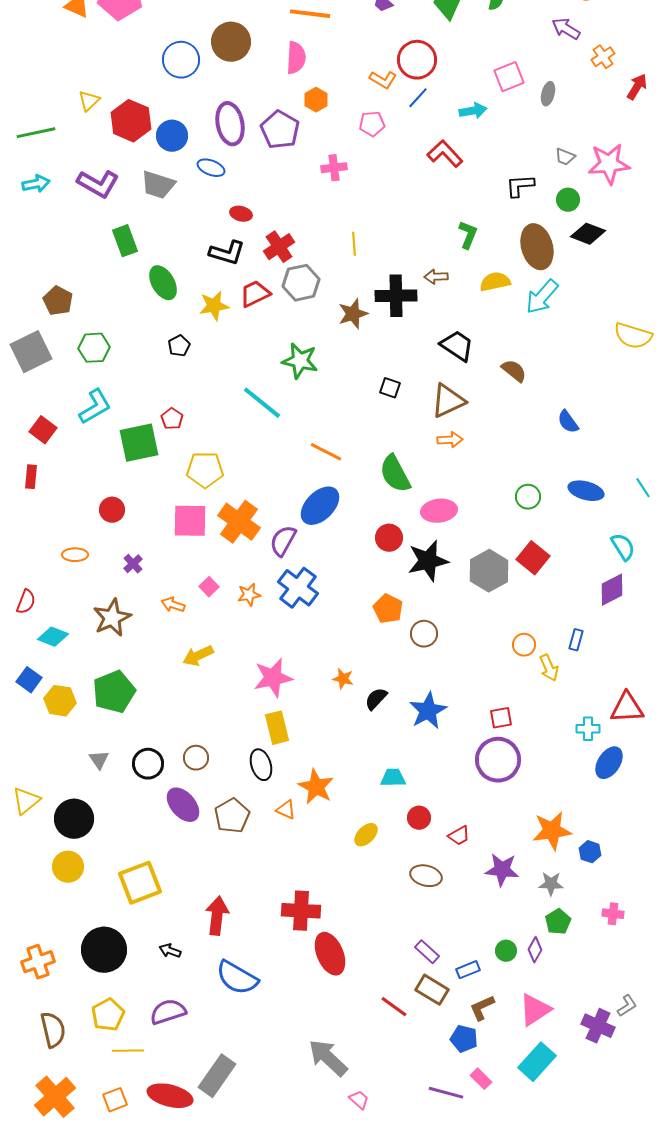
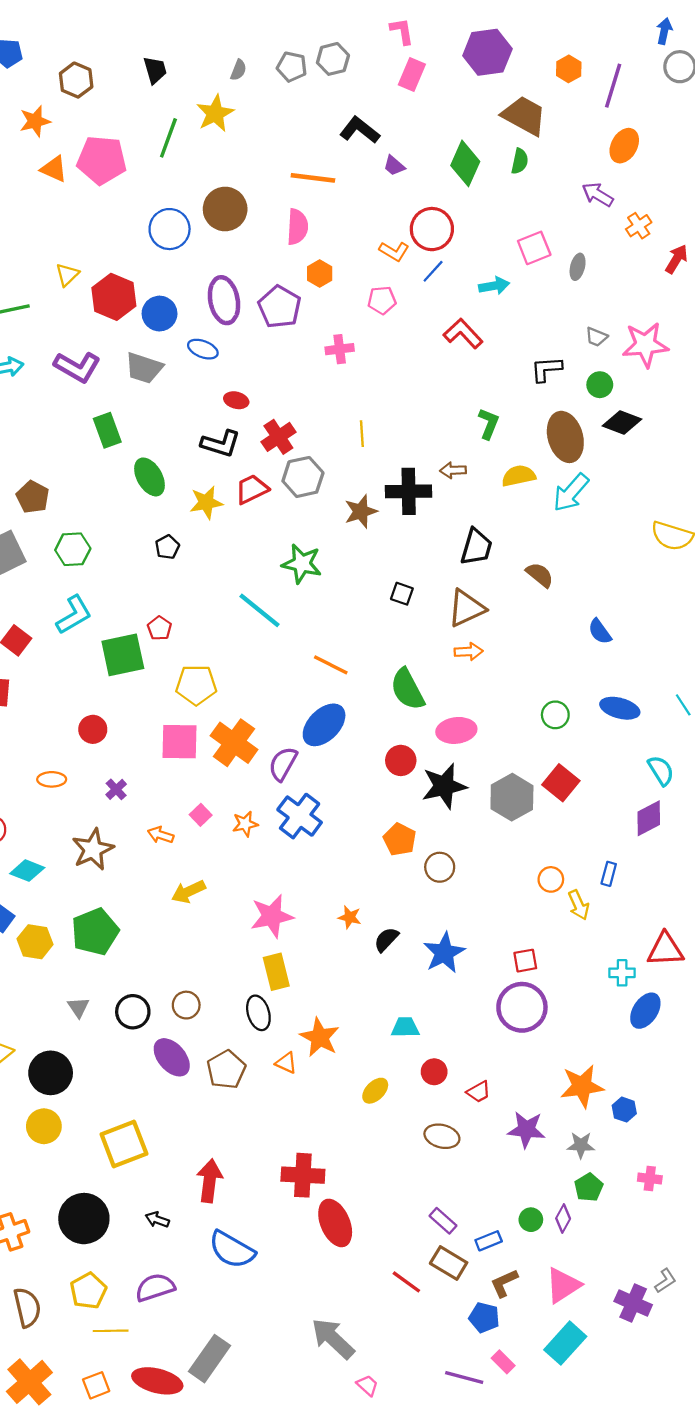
black trapezoid: (457, 346) -> (476, 547), turned 72

